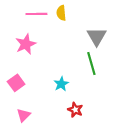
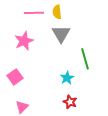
gray triangle: (97, 37) -> (61, 34), moved
cyan star: (61, 84) -> (67, 78), moved

